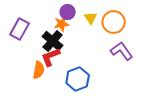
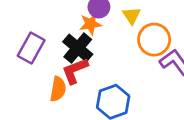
orange circle: (114, 22) -> (154, 40), moved
purple rectangle: (20, 29) -> (31, 48), moved

